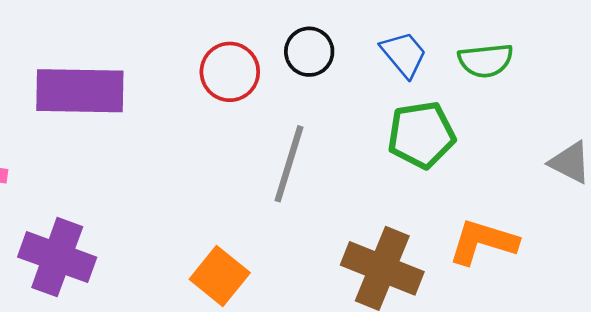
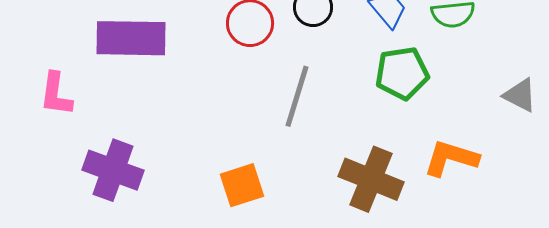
orange square: (220, 276) -> (242, 185), turned 33

